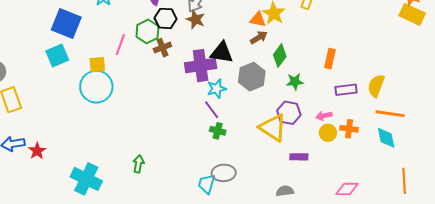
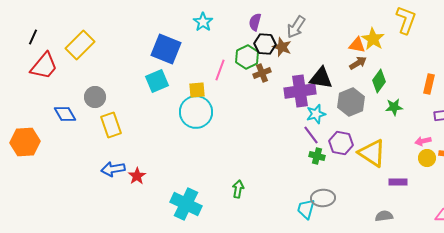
brown star: (196, 19) -> (282, 47), moved
purple hexagon: (289, 113) -> (341, 143), moved

